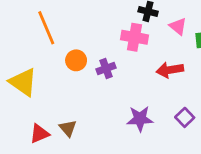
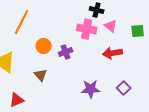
pink triangle: (178, 26) -> (111, 26), moved
orange line: (46, 28) -> (22, 22), turned 50
brown triangle: (68, 128) -> (41, 75), moved

